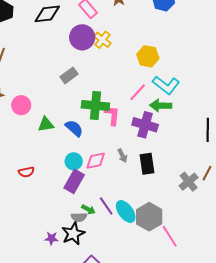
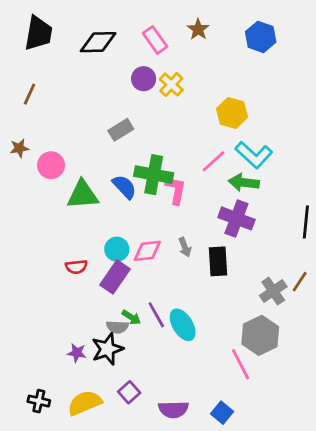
purple circle: (82, 37) -> (144, 79), size x0.7
green triangle: (46, 124) -> (83, 195), size x1.4
purple cross: (145, 125) -> (236, 218), moved
blue semicircle: (74, 128) -> (124, 187), moved
red semicircle: (26, 172) -> (76, 267), moved
gray hexagon: (149, 217) -> (260, 335), moved

